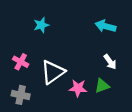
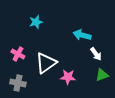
cyan arrow: (105, 26) -> (82, 35), moved
green triangle: (102, 86) -> (102, 75), moved

